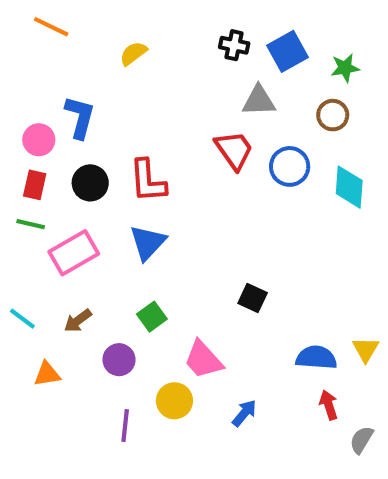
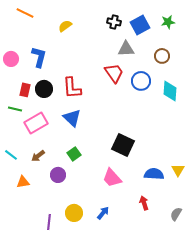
green star: (345, 68) -> (168, 22), moved
pink circle: (39, 140) -> (11, 59), moved
red rectangle: (35, 185) -> (25, 90), moved
blue triangle: (148, 243) -> (72, 118), turned -30
black square: (253, 298) -> (123, 145), size x1.6
pink trapezoid: (203, 360) -> (112, 178), moved
yellow circle: (174, 401) -> (74, 213), moved
red arrow: (329, 405) -> (144, 203), moved
blue arrow: (244, 413) -> (103, 213), moved
purple line: (125, 425) -> (49, 222), moved

